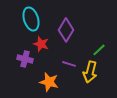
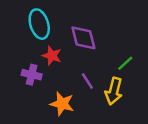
purple diamond: (66, 30) -> (83, 38), turned -45
purple line: (69, 64) -> (87, 81), turned 40

